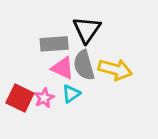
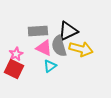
black triangle: (87, 30) -> (68, 31), moved, turned 30
pink star: (44, 98) -> (16, 54), moved

